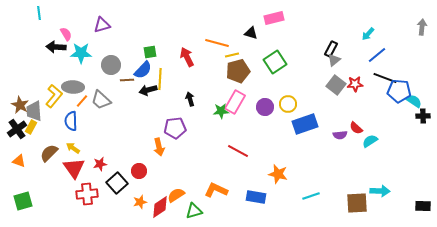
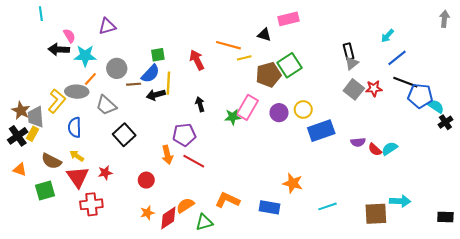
gray arrow: (422, 27) -> (444, 19), moved
black rectangle: (331, 49) -> (349, 52), turned -42
brown pentagon: (238, 71) -> (268, 75), moved
orange line: (82, 101) -> (90, 79), moved
black cross: (423, 116) -> (445, 122), turned -32
red semicircle: (356, 128) -> (375, 150), moved
red line: (238, 151) -> (194, 161), moved
brown semicircle: (49, 153) -> (51, 161), turned -108
black square: (117, 183) -> (124, 135), moved
green square: (23, 201) -> (45, 191), moved

